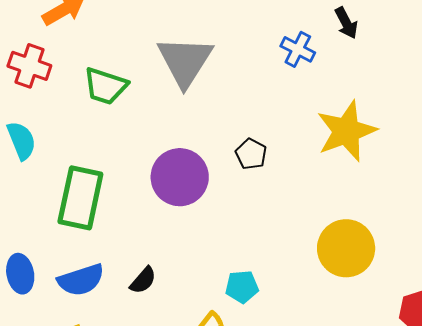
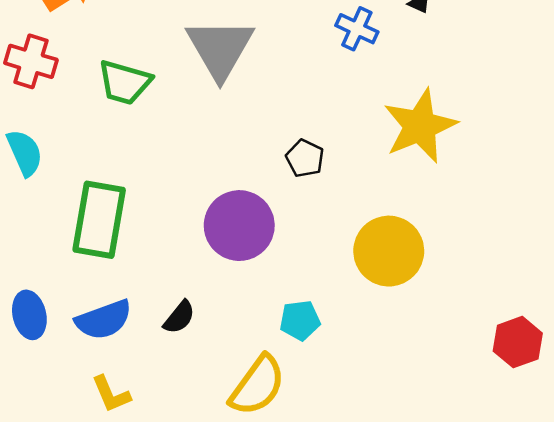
purple circle: (180, 177) -> (239, 226), moved
yellow circle: (346, 248) -> (389, 251), moved

